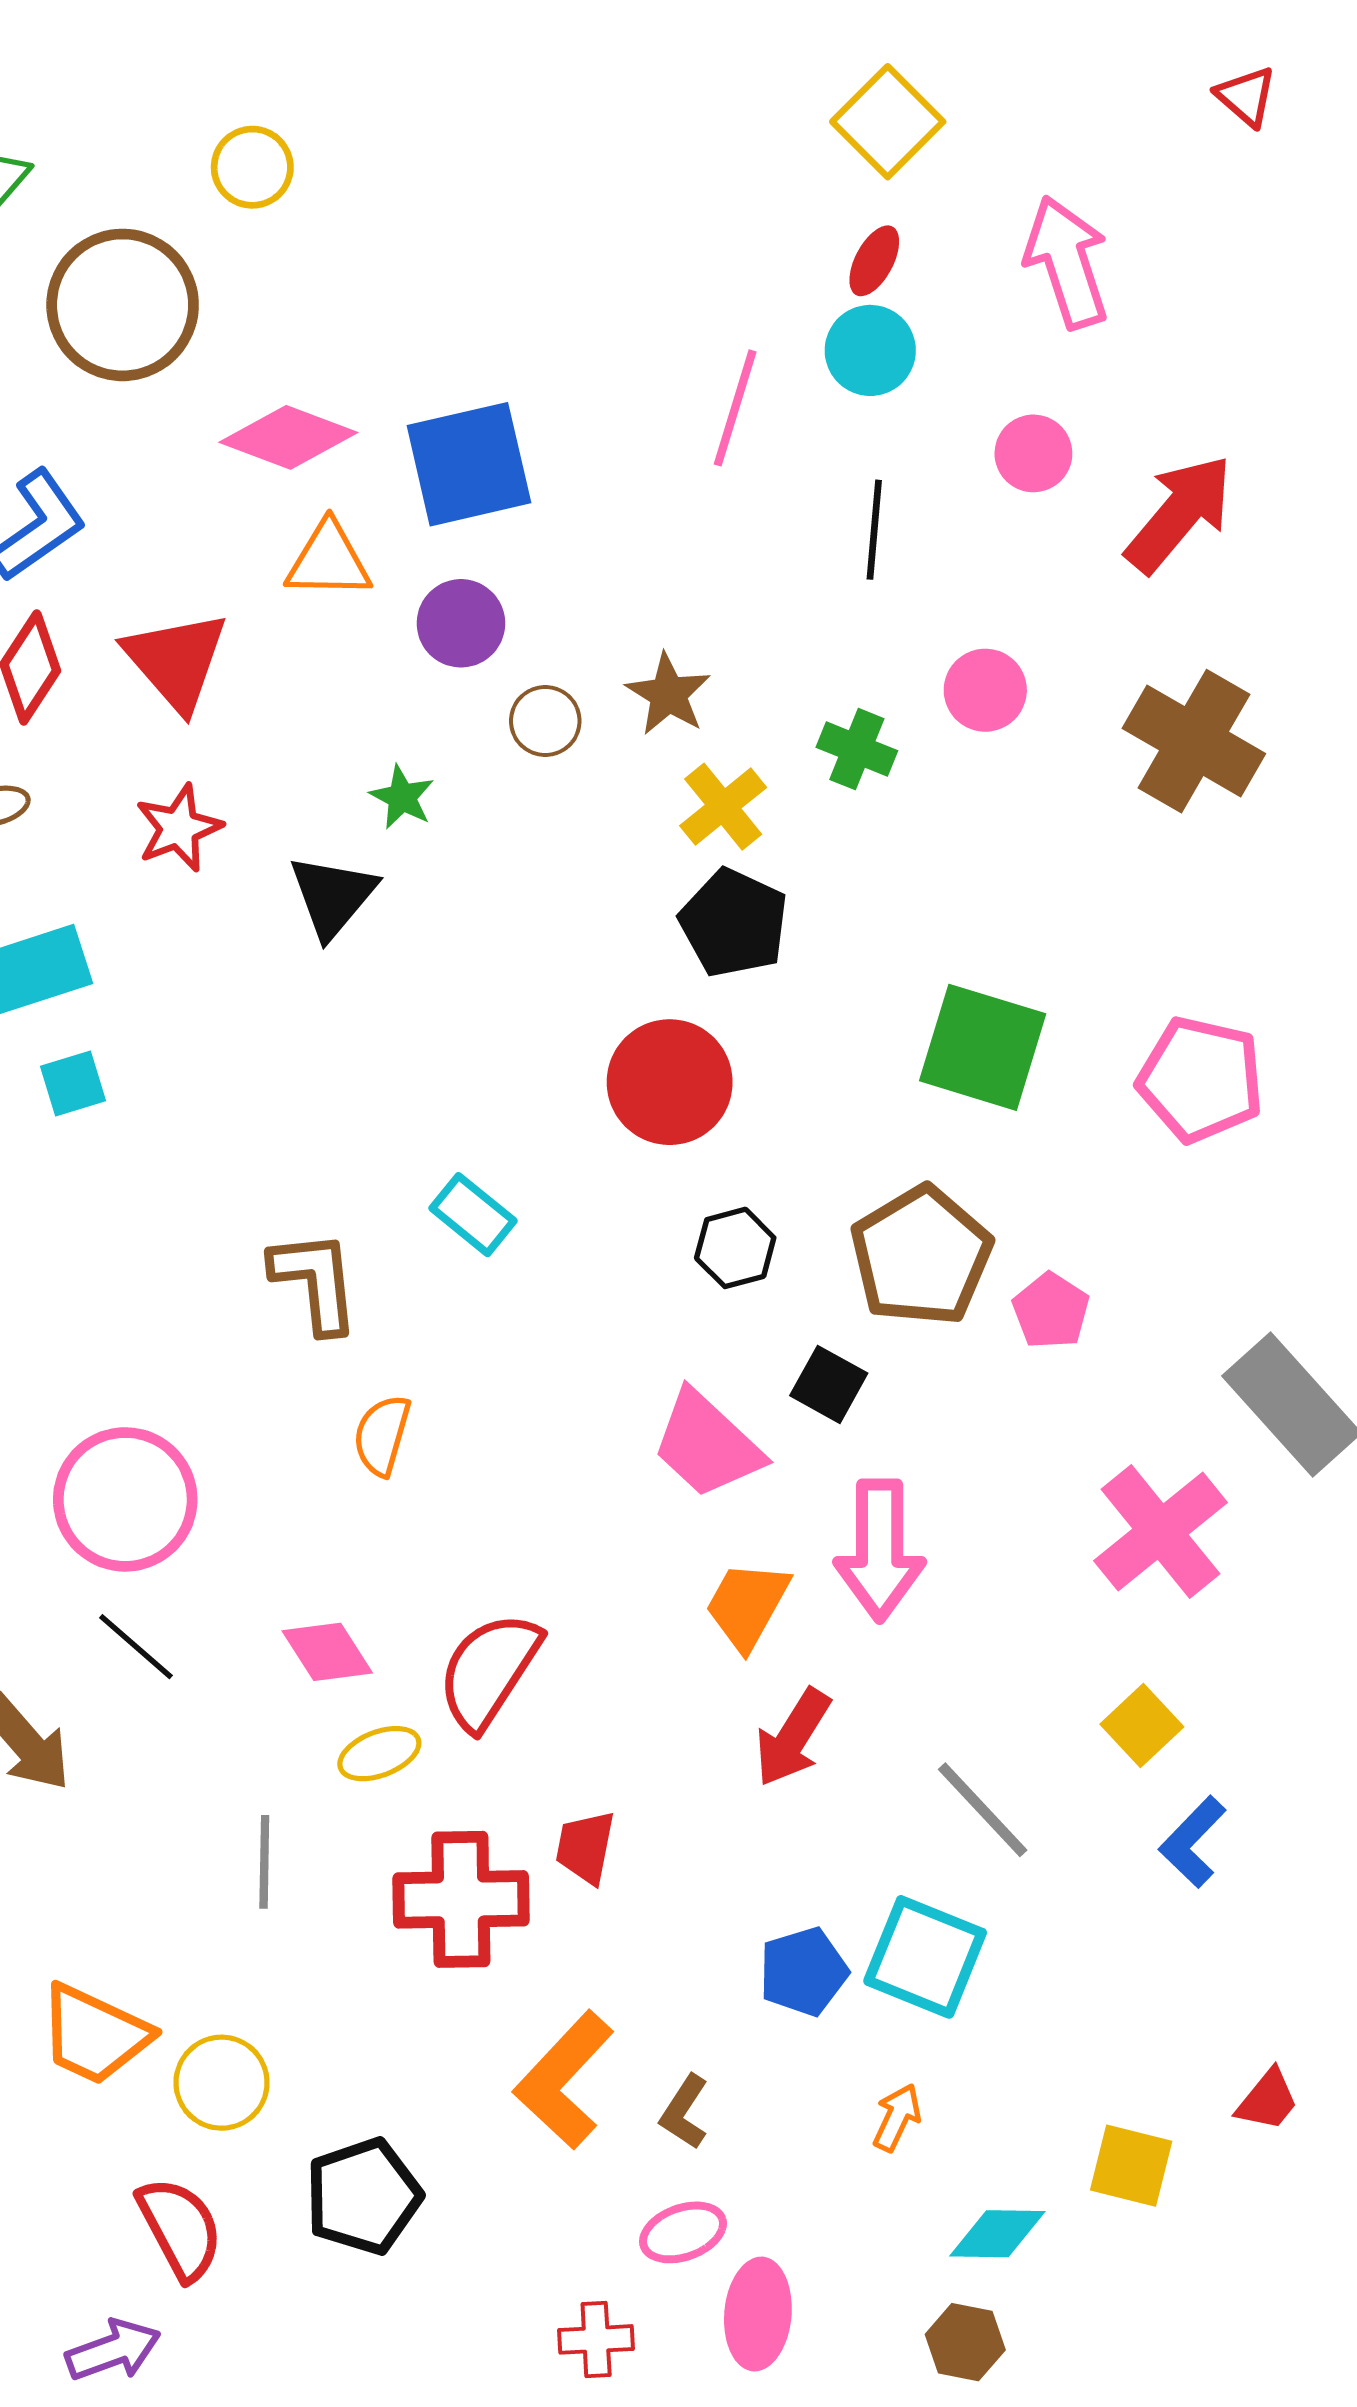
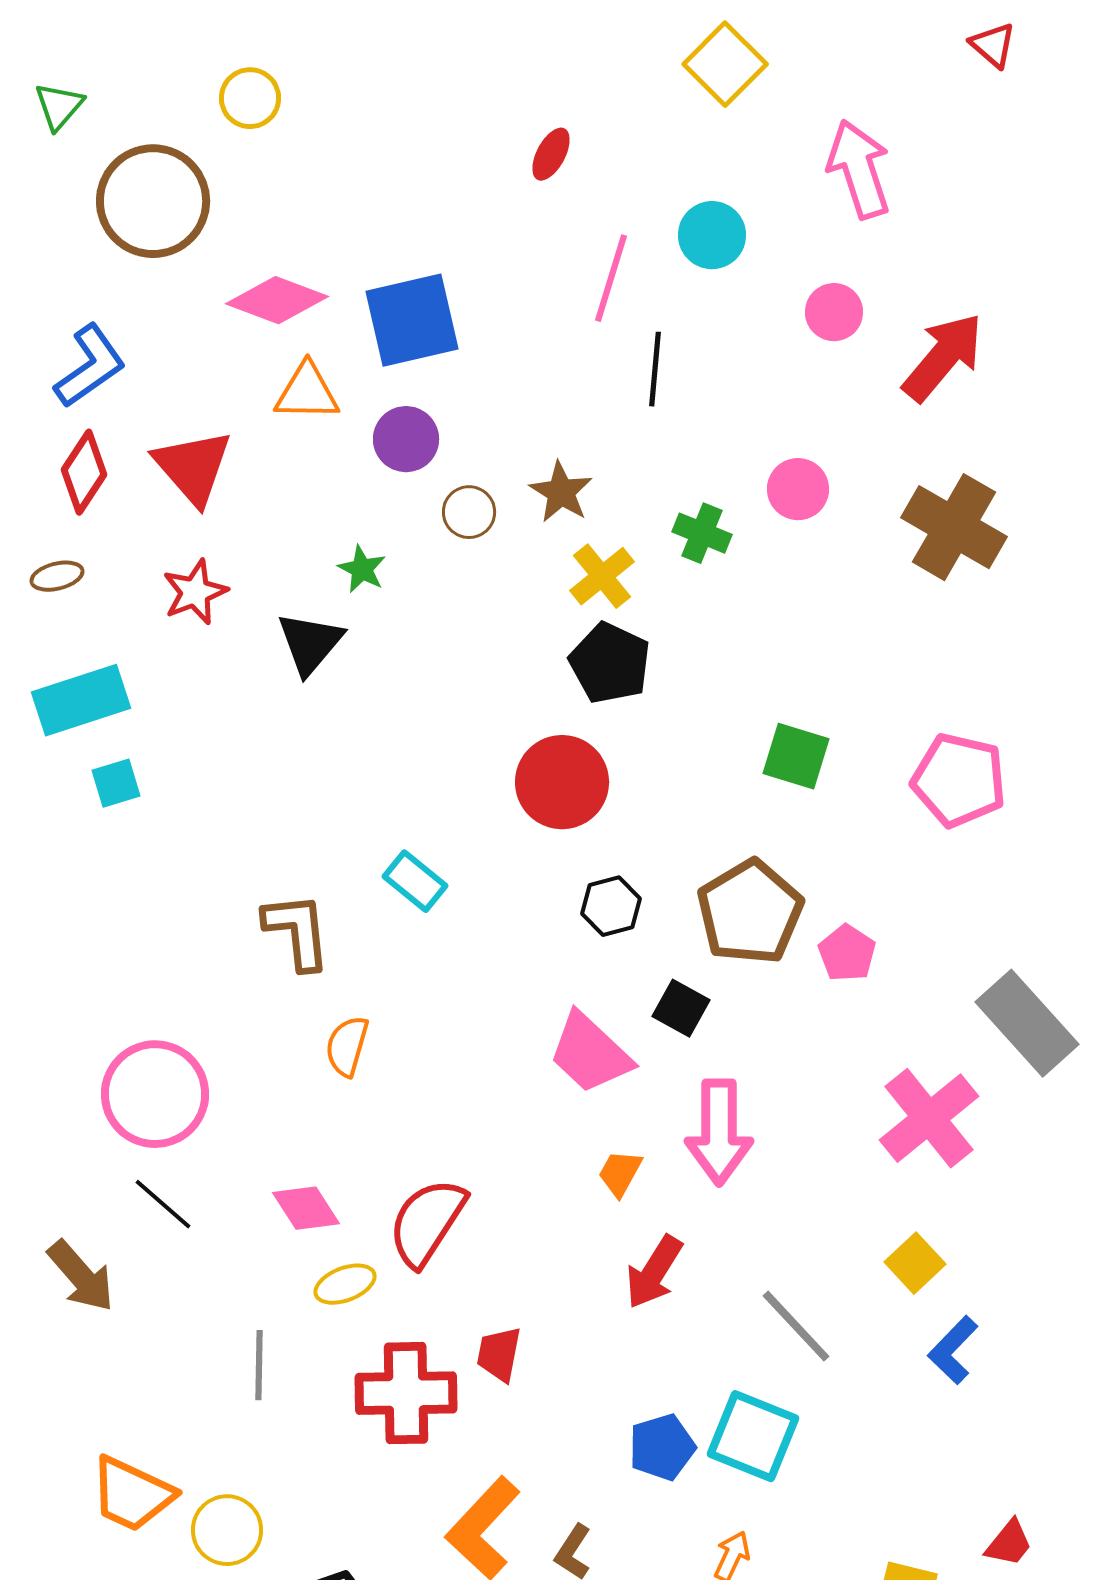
red ellipse: (874, 261) -> (551, 154), moved
black line: (874, 530) -> (655, 369), moved
green square: (983, 1047) -> (796, 756), size x0.7
orange trapezoid: (747, 1605) -> (620, 1173), size x0.7

